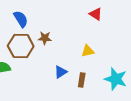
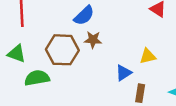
blue semicircle: (21, 19) -> (84, 15), moved, turned 78
blue triangle: (61, 72) -> (124, 73), moved

